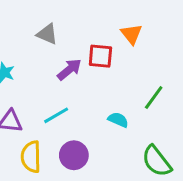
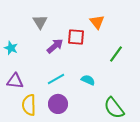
gray triangle: (47, 34) -> (40, 22), turned 35
green line: (154, 98) -> (116, 54), moved
cyan line: (56, 115) -> (56, 79), moved

